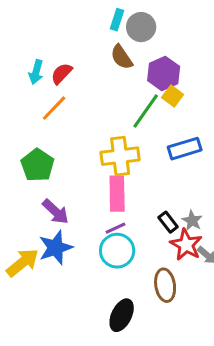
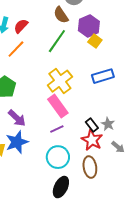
green line: (146, 111) -> (57, 41), moved
yellow cross: (120, 156) -> (60, 81), turned -30
pink rectangle: (117, 194) -> (58, 106), turned -35
red star: (186, 245) -> (92, 140), moved
cyan circle: (117, 251) -> (58, 157), moved

